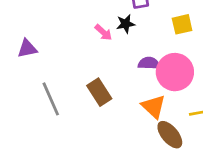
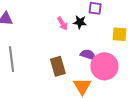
brown rectangle: (99, 92) -> (58, 66), moved

